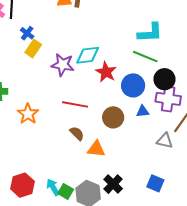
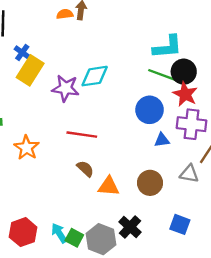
yellow rectangle: (33, 49) -> (30, 70), size x1.4
red star: (106, 72) -> (185, 94), moved
black circle: (164, 79) -> (184, 72), moved
brown circle: (113, 117) -> (150, 183), moved

